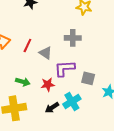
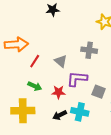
red line: (27, 46) -> (35, 61), moved
cyan cross: (72, 102) -> (80, 112), turned 36

